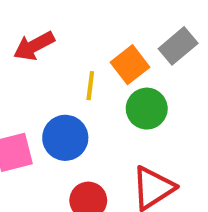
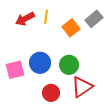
yellow line: (90, 86) -> (46, 17), moved
green circle: (147, 109) -> (69, 65), moved

